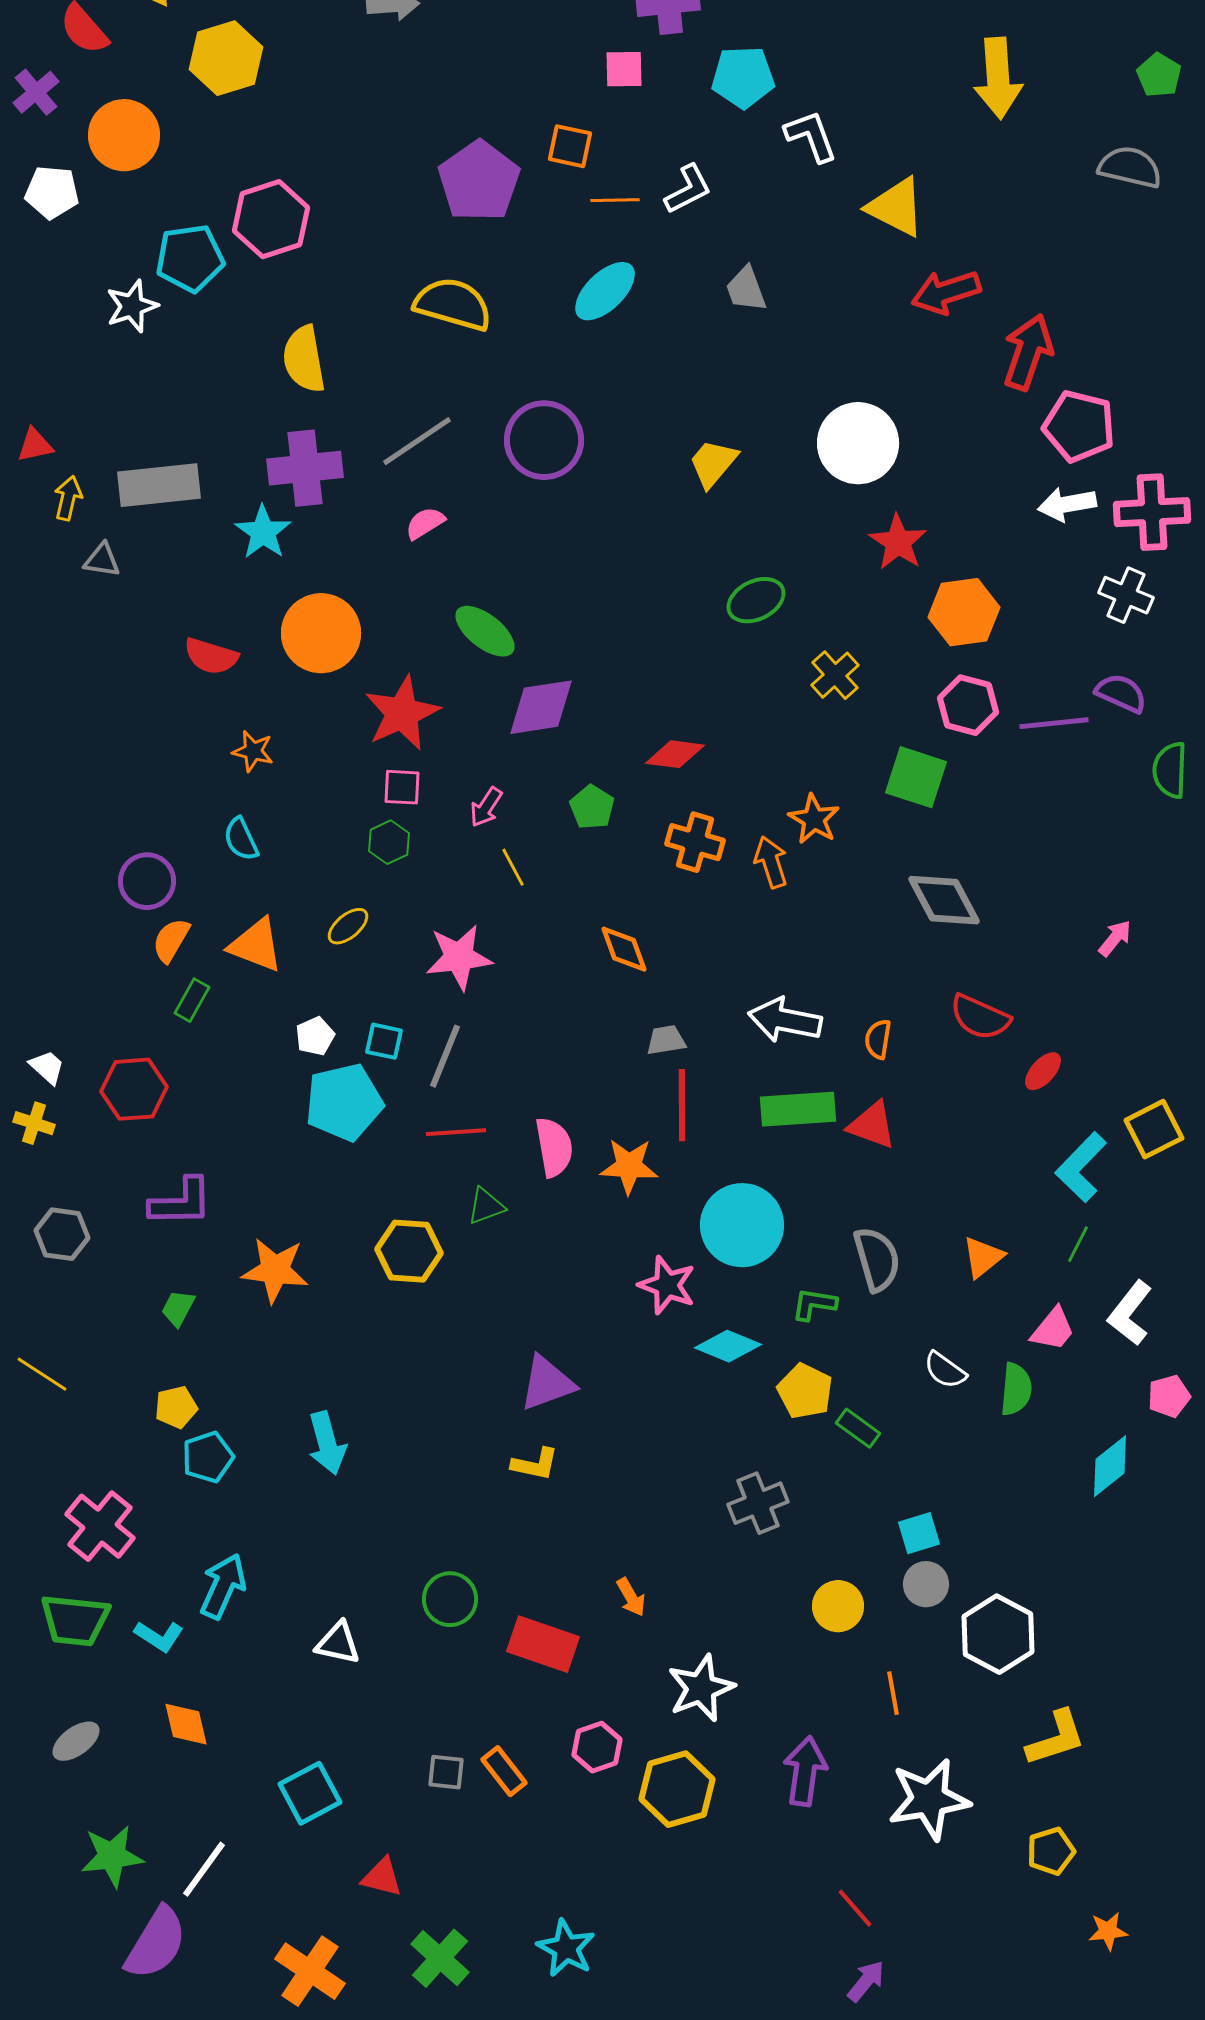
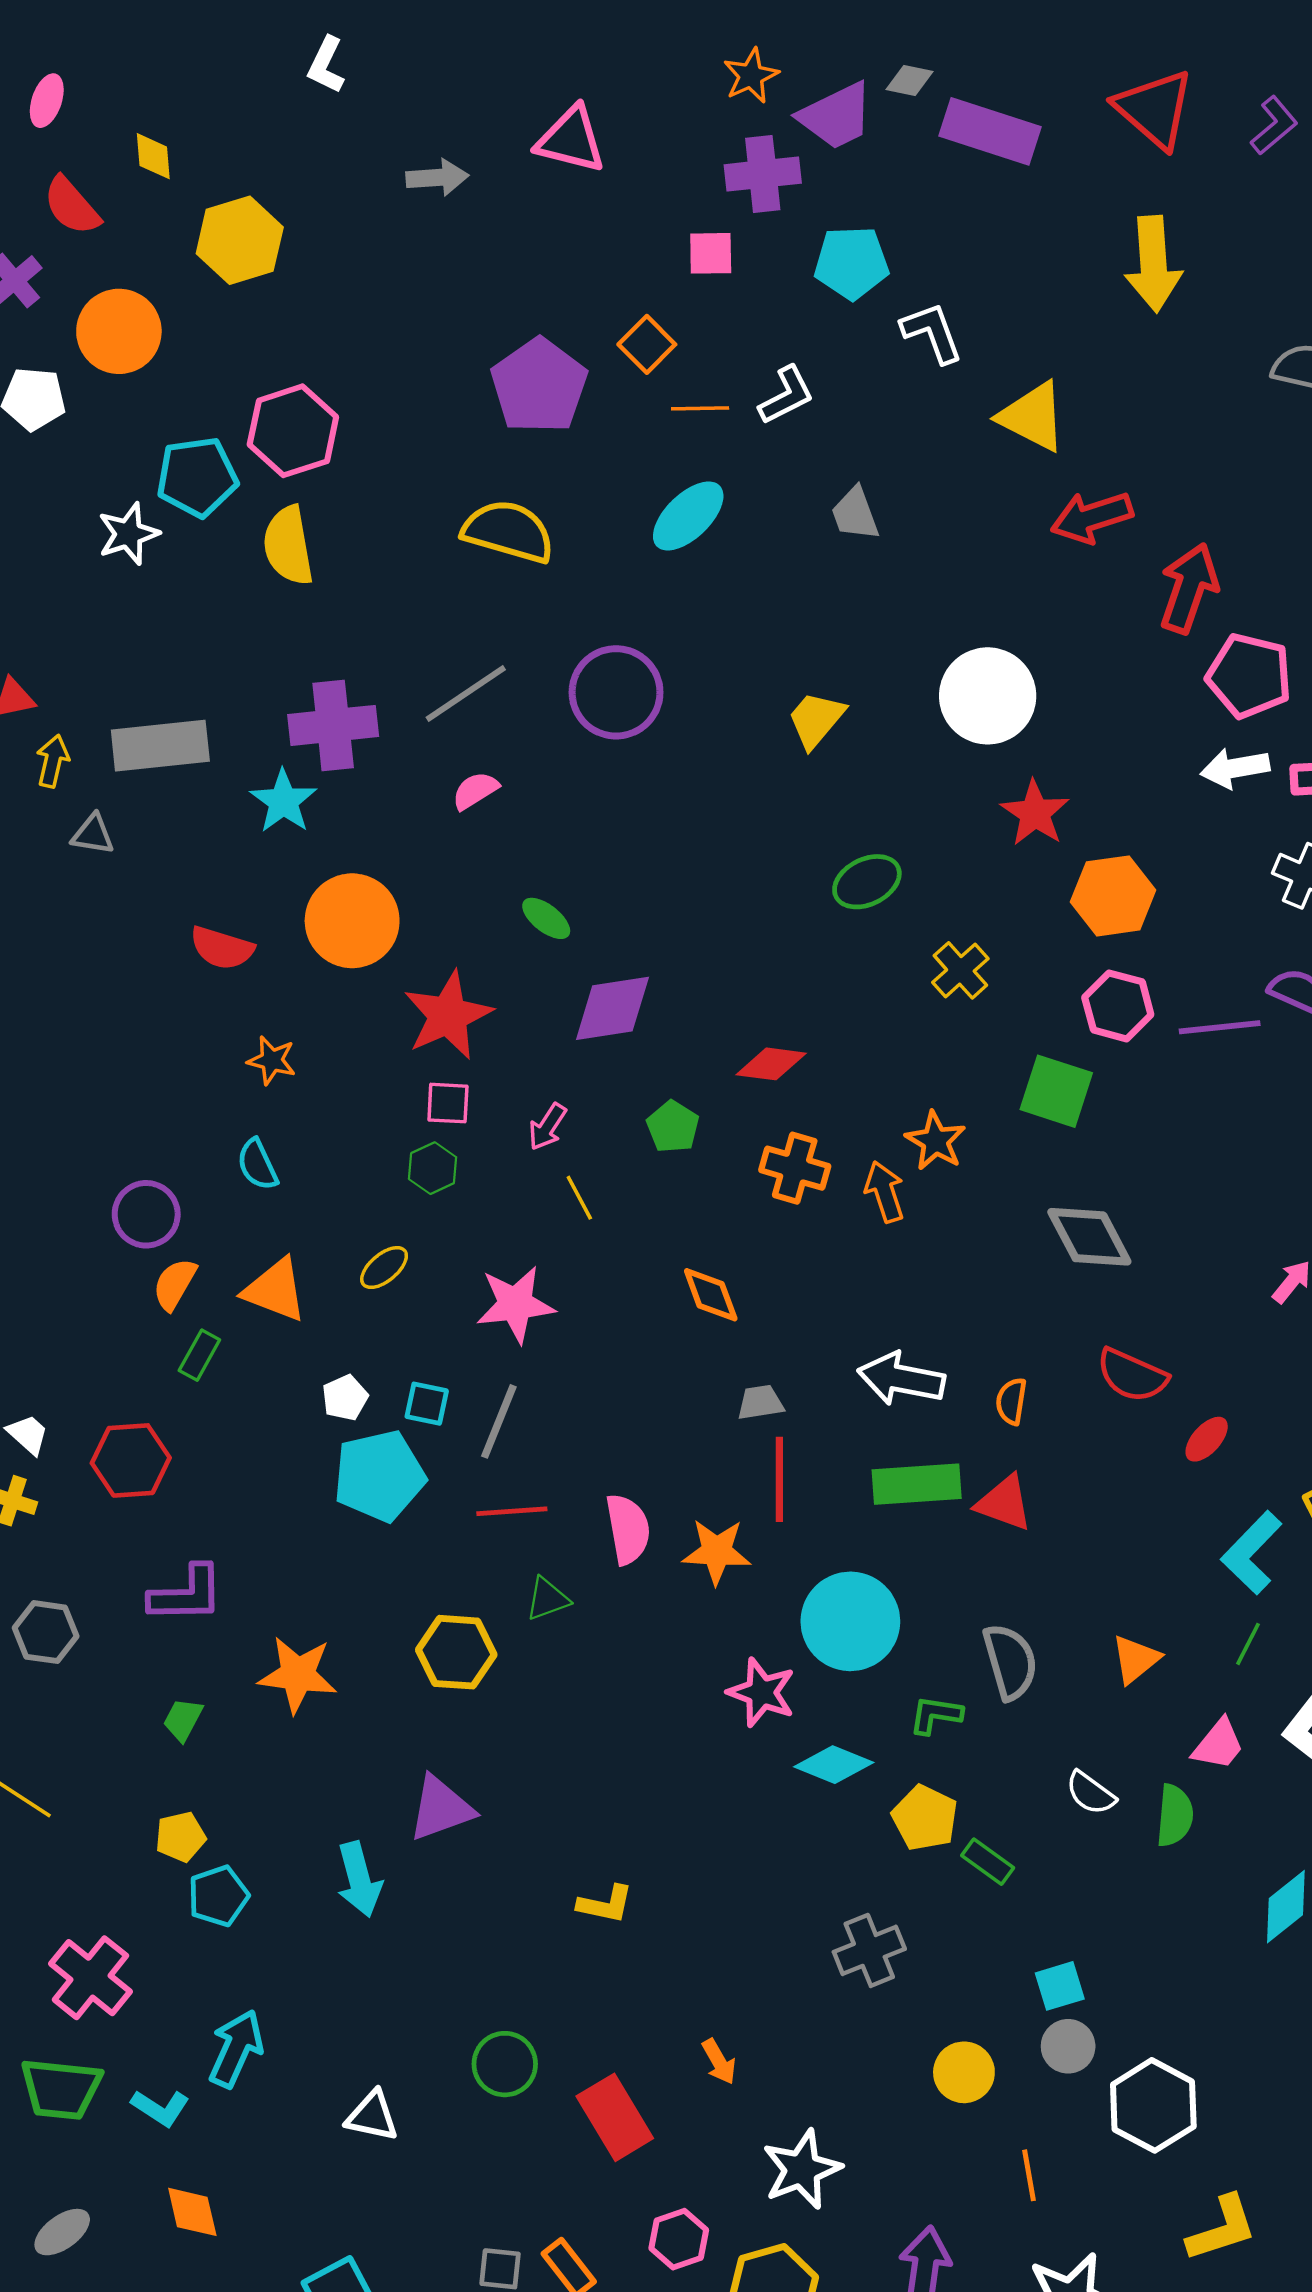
orange square: (570, 146) -> (647, 344), turned 33
yellow semicircle: (304, 359) -> (288, 546), moved
green ellipse: (485, 631) -> (546, 918), size x0.7
purple triangle: (547, 1383) -> (441, 1808), moved
red rectangle: (543, 1644) -> (615, 2117), turned 40

